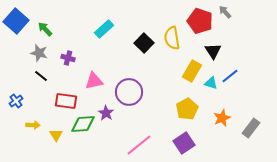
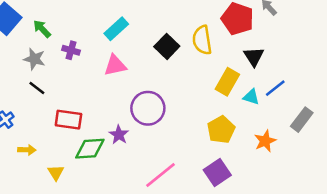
purple cross: (68, 58) -> (71, 50), moved
pink triangle: (94, 81) -> (115, 65), moved
gray rectangle: (251, 128) -> (302, 120), moved
yellow triangle: (56, 135) -> (56, 173), moved

